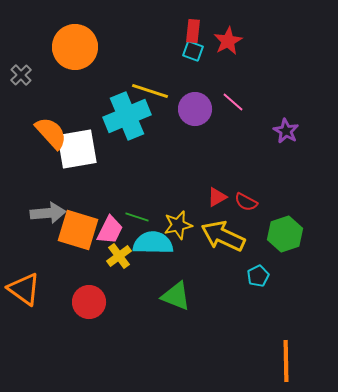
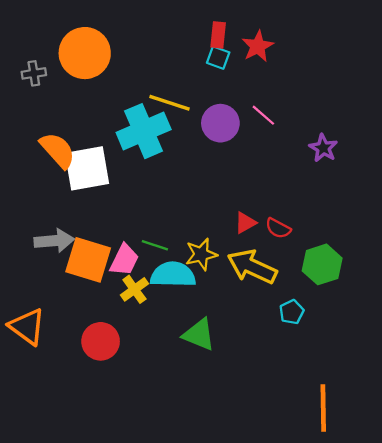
gray cross: (21, 75) -> (34, 73), moved, turned 35

